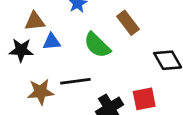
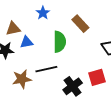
green semicircle: (97, 45) -> (60, 42), turned -130

